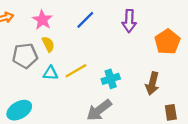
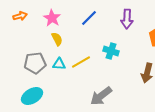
gray pentagon: (25, 56) -> (35, 63), moved
cyan cross: (111, 79) -> (111, 51), moved, turned 35

